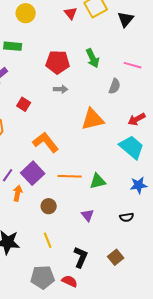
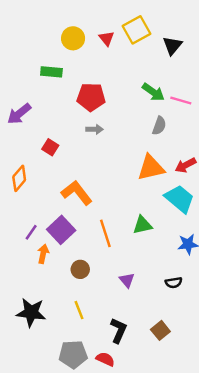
yellow circle: (26, 13) -> (73, 38), moved
green rectangle: (13, 46) -> (51, 72), moved
green arrow: (93, 58) -> (153, 92), moved, turned -30
orange triangle: (93, 119) -> (151, 168), moved
orange line: (70, 176) -> (105, 233), turned 70
green triangle: (98, 181) -> (142, 225), moved

